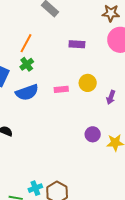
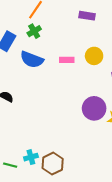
blue semicircle: (27, 92) -> (32, 60), turned 35
purple circle: (93, 134) -> (94, 108), size x1.5

